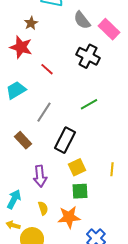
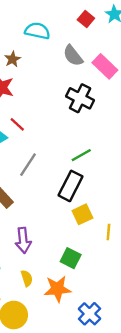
red line: (47, 69) -> (17, 124), moved
black rectangle: (65, 140) -> (71, 186), moved
yellow square: (77, 167) -> (82, 214), moved
green square: (80, 191) -> (71, 258), turned 30

